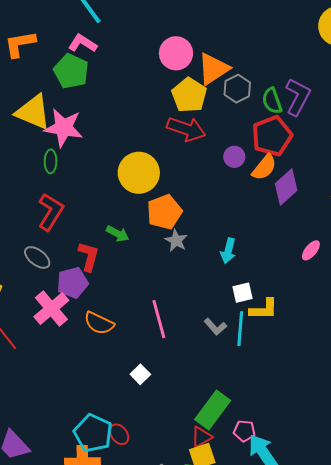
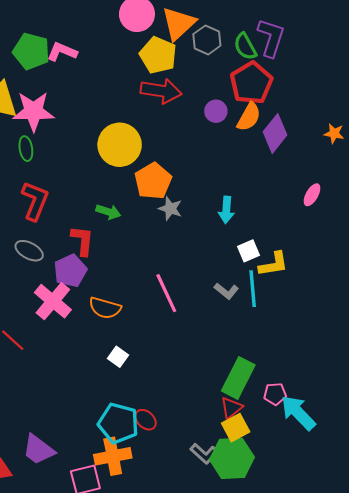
pink L-shape: (83, 43) -> (62, 52), moved
white square: (140, 374) -> (118, 357), moved

